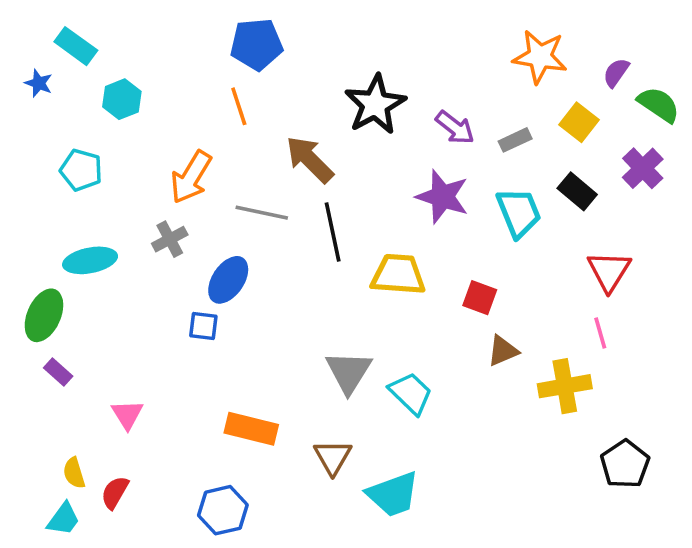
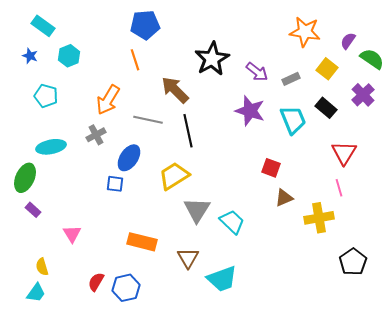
blue star: (39, 83) -> (30, 56), moved
yellow trapezoid: (398, 275) -> (174, 176), moved, turned -36
red semicircle: (115, 492) -> (96, 282), moved

